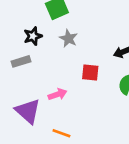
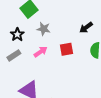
pink arrow: (57, 94) -> (41, 52), moved

